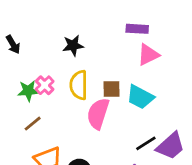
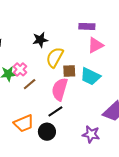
yellow semicircle: (79, 85) -> (55, 57), moved, turned 30
brown line: (33, 124) -> (30, 84), moved
black line: (146, 143) -> (55, 111), moved

